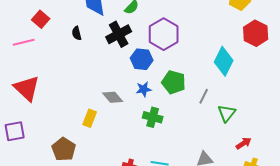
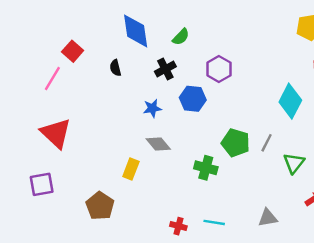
black cross: (119, 34) -> (165, 69), size x0.7
purple hexagon: (164, 34) -> (219, 69), size x0.7
pink line: (24, 42) -> (52, 79), turned -45
green pentagon: (174, 82) -> (236, 143), moved
blue star: (144, 89) -> (152, 108), moved

